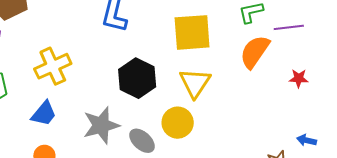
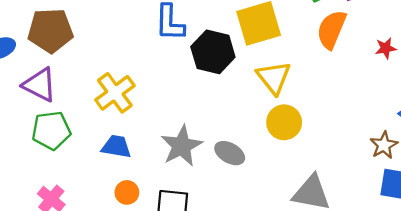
black hexagon: (137, 78) -> (213, 52), moved
blue trapezoid: (44, 114) -> (116, 147), turned -108
yellow circle: (178, 123) -> (284, 122), moved

